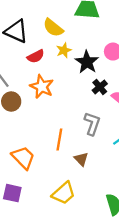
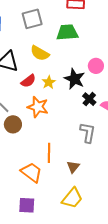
yellow star: (64, 50) -> (49, 82), moved
orange line: (59, 140) -> (49, 153), moved
brown triangle: (81, 159) -> (73, 167), moved, turned 32

